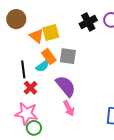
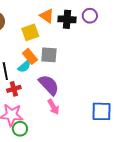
black cross: (88, 22) -> (67, 19), turned 36
orange triangle: (37, 36) -> (47, 16), moved
red cross: (31, 88) -> (14, 89), turned 32

